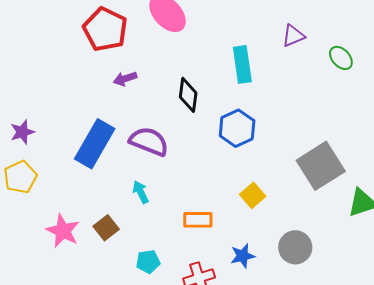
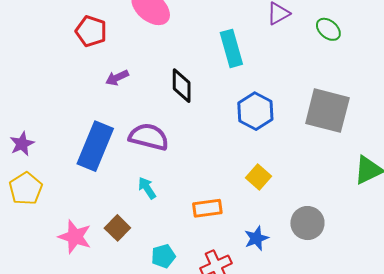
red pentagon: (105, 29) -> (91, 31), size x0.7
blue hexagon: (237, 128) -> (255, 111), moved
gray square: (321, 166) -> (327, 111), moved, turned -36

